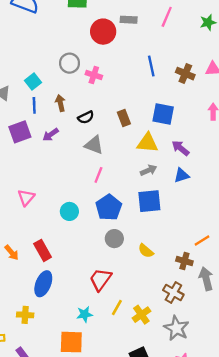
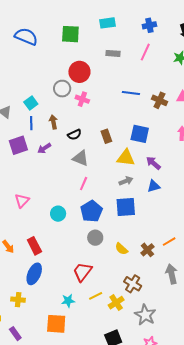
red circle: (103, 32) -> (79, 72), moved
blue line: (151, 66) -> (131, 93), turned -72
brown cross: (184, 261) -> (147, 250), moved, turned 32
brown cross: (173, 292) -> (133, 284), moved
yellow line: (117, 308) -> (96, 296), turned 32

